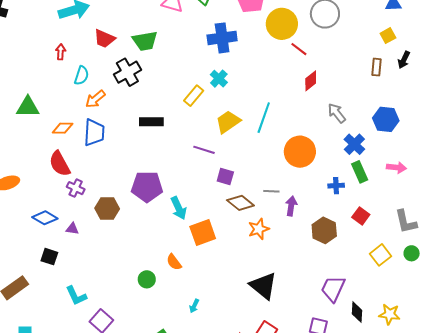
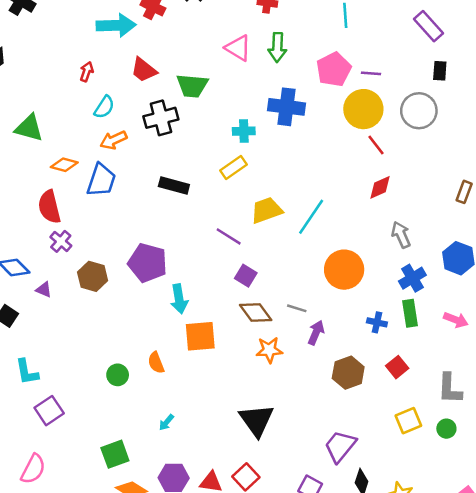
cyan cross: (219, 79) -> (244, 131), moved, turned 30

